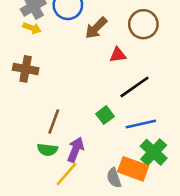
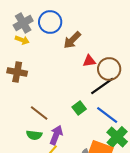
brown circle: (143, 24) -> (109, 69), moved
brown line: (54, 121) -> (39, 113), turned -72
blue line: (141, 124) -> (107, 115), turned 50

